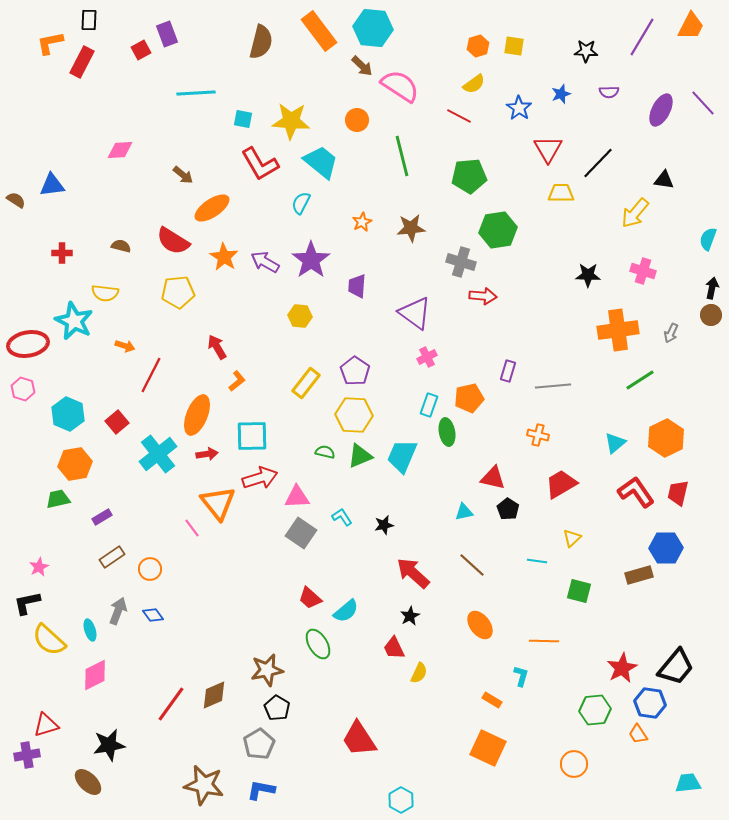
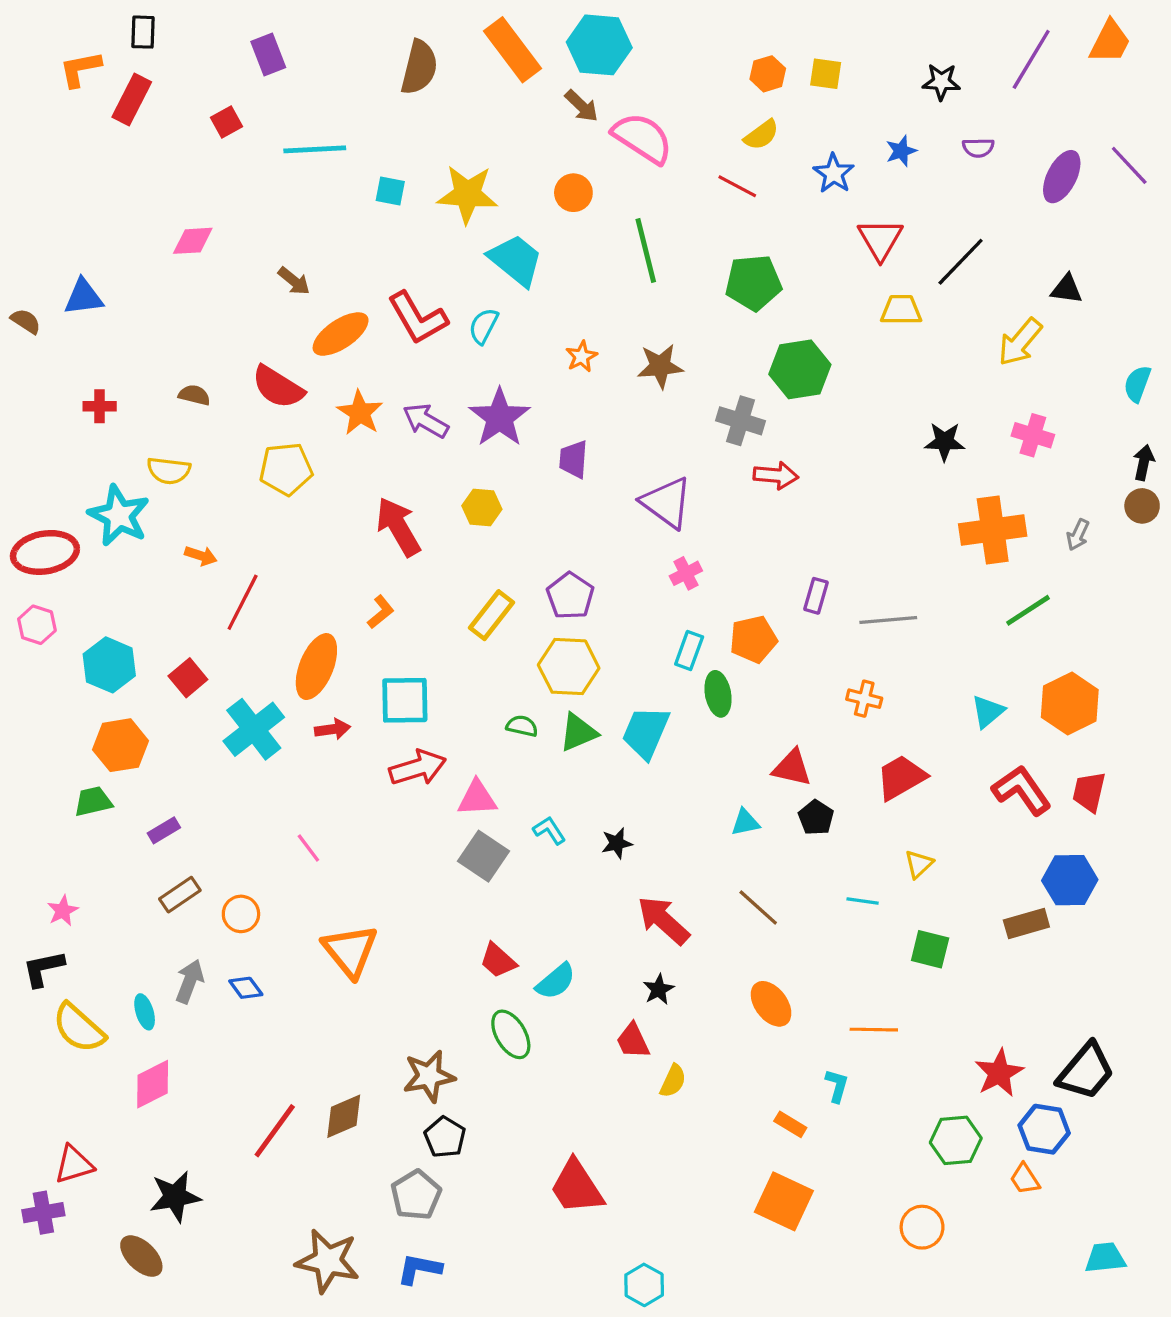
red square: (141, 50) -> (226, 122), moved
red L-shape: (260, 164) -> (418, 318), moved
red arrow: (217, 347) -> (398, 527), moved, size x1.5
orange triangle: (218, 503) -> (350, 951), moved

